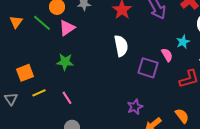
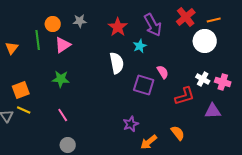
orange triangle: (16, 22) -> (12, 48), moved
green line: (42, 23) -> (38, 40), turned 42
cyan star: (183, 42) -> (140, 46), moved
yellow line: (39, 93) -> (24, 110), moved, turned 48

